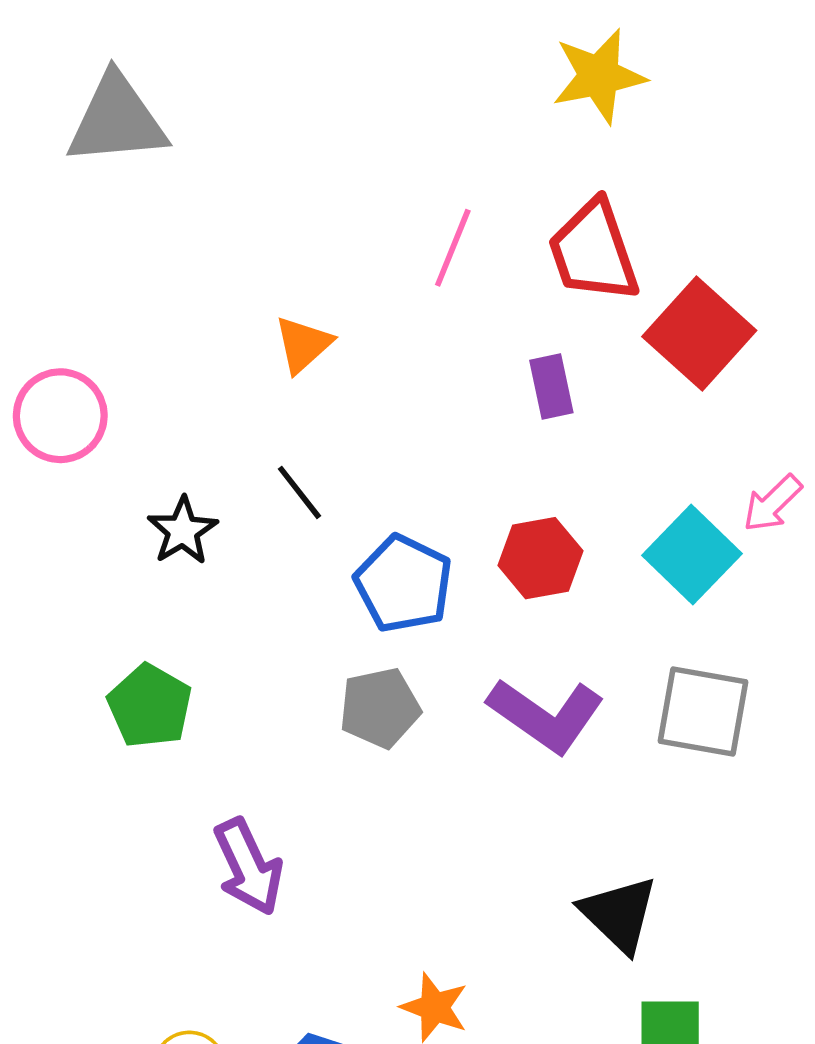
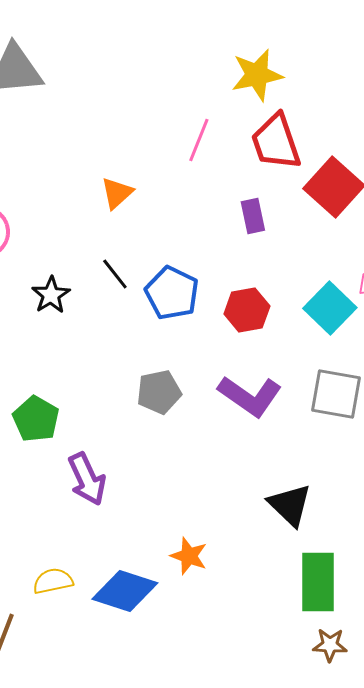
yellow star: (599, 76) -> (257, 75), moved
blue pentagon: (404, 584) -> (172, 293), moved
green pentagon: (150, 706) -> (36, 419), moved

